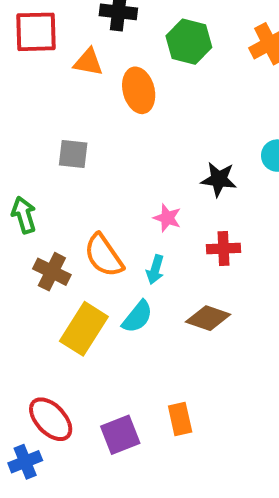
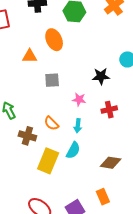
orange triangle: (88, 62) -> (30, 56), moved
gray square: (73, 154) -> (52, 80), moved
orange semicircle: (104, 255) -> (51, 123), size x0.7
brown diamond: (208, 318) -> (111, 163), moved

